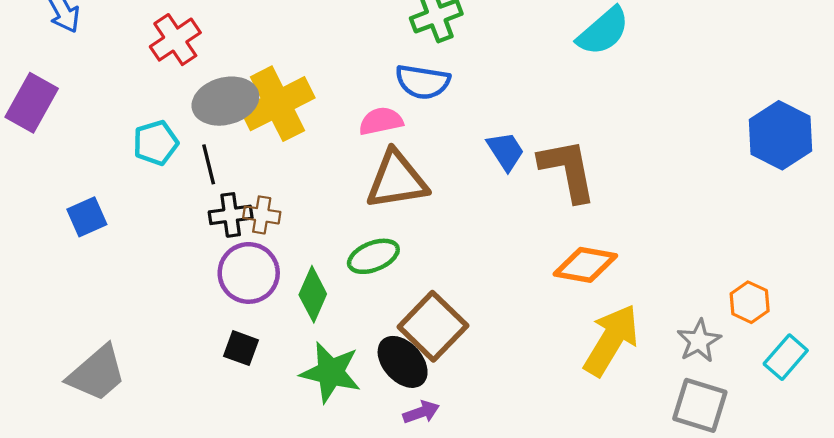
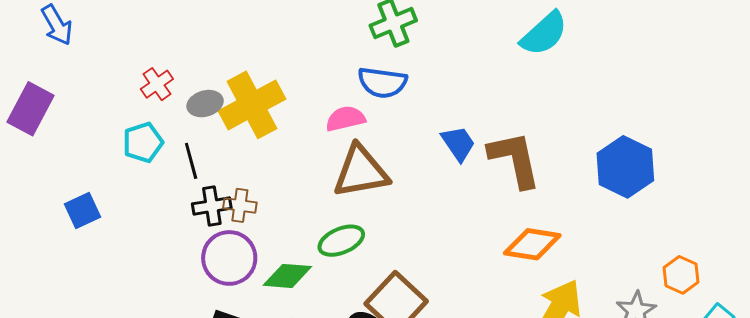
red cross: (175, 40) -> (157, 84), moved, size x0.7
gray ellipse: (225, 101) -> (205, 104), size x0.6
blue hexagon: (780, 135) -> (625, 167), moved
green diamond: (313, 294) -> (287, 276), turned 72

